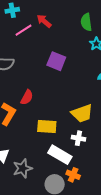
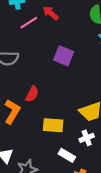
white cross: (78, 138) -> (87, 138), turned -32
white rectangle: (60, 155) -> (67, 155), size x0.7

